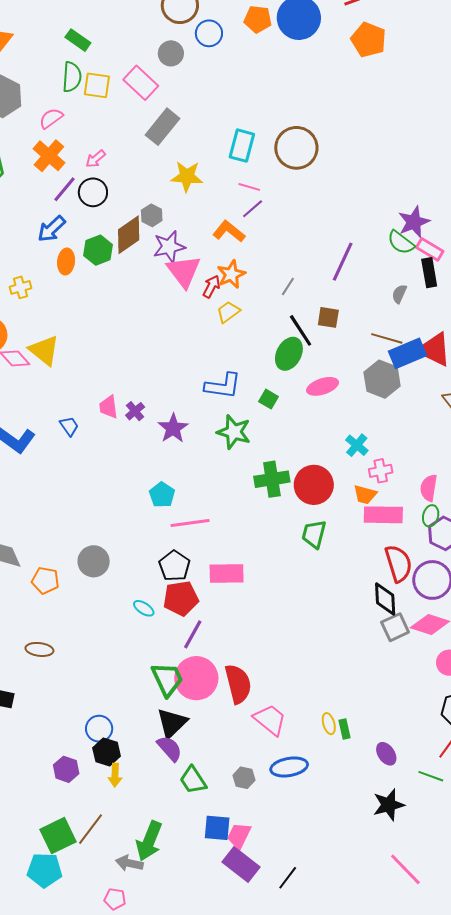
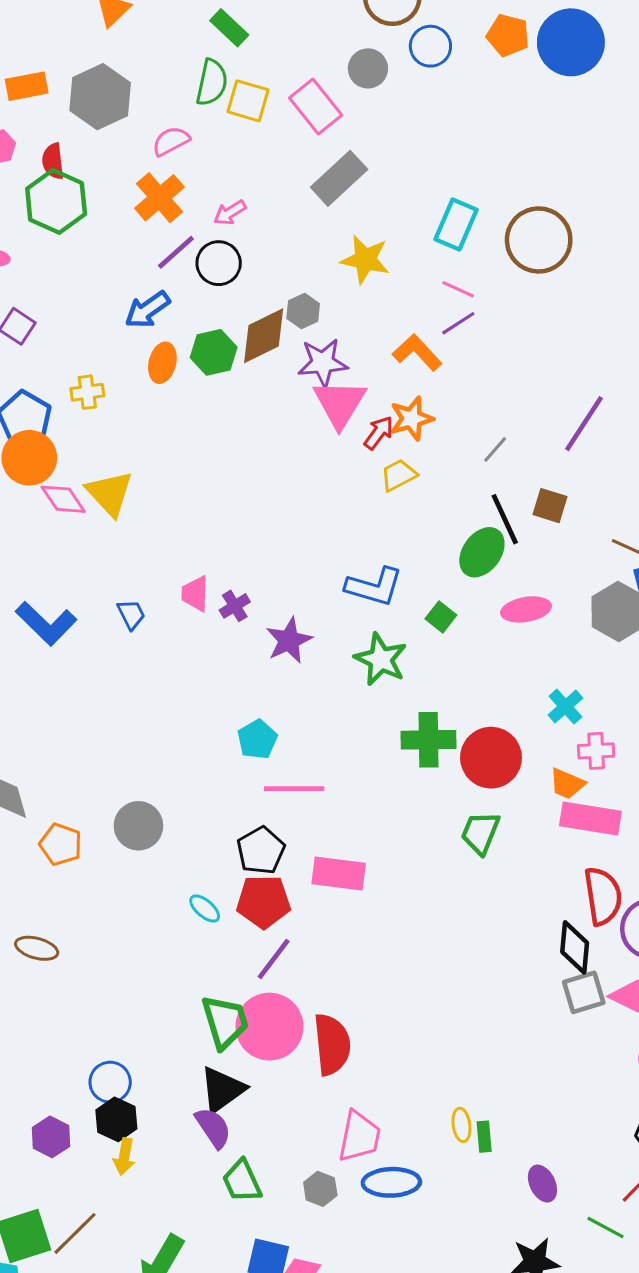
pink trapezoid: (270, 720) -> (359, 1136), moved, turned 54

